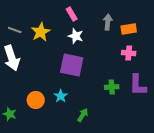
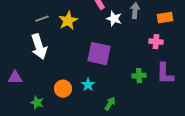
orange rectangle: (129, 29) -> (165, 18), moved
gray line: (15, 30) -> (42, 19), turned -40
white star: (76, 36) -> (114, 19), moved

